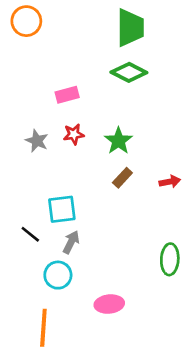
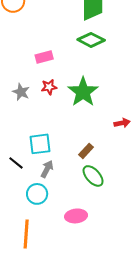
green star: (118, 141) -> (83, 92), size x1.4
brown rectangle: (122, 178) -> (86, 151), moved
green ellipse: (170, 259) -> (93, 176), moved, turned -45

